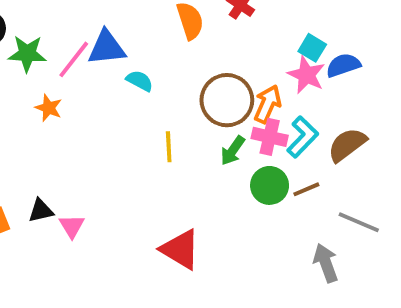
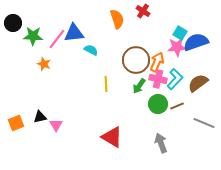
blue semicircle: (343, 65) -> (196, 42), size x1.4
pink star: (306, 75) -> (177, 47), turned -30
gray arrow: (326, 263) -> (161, 143), moved

